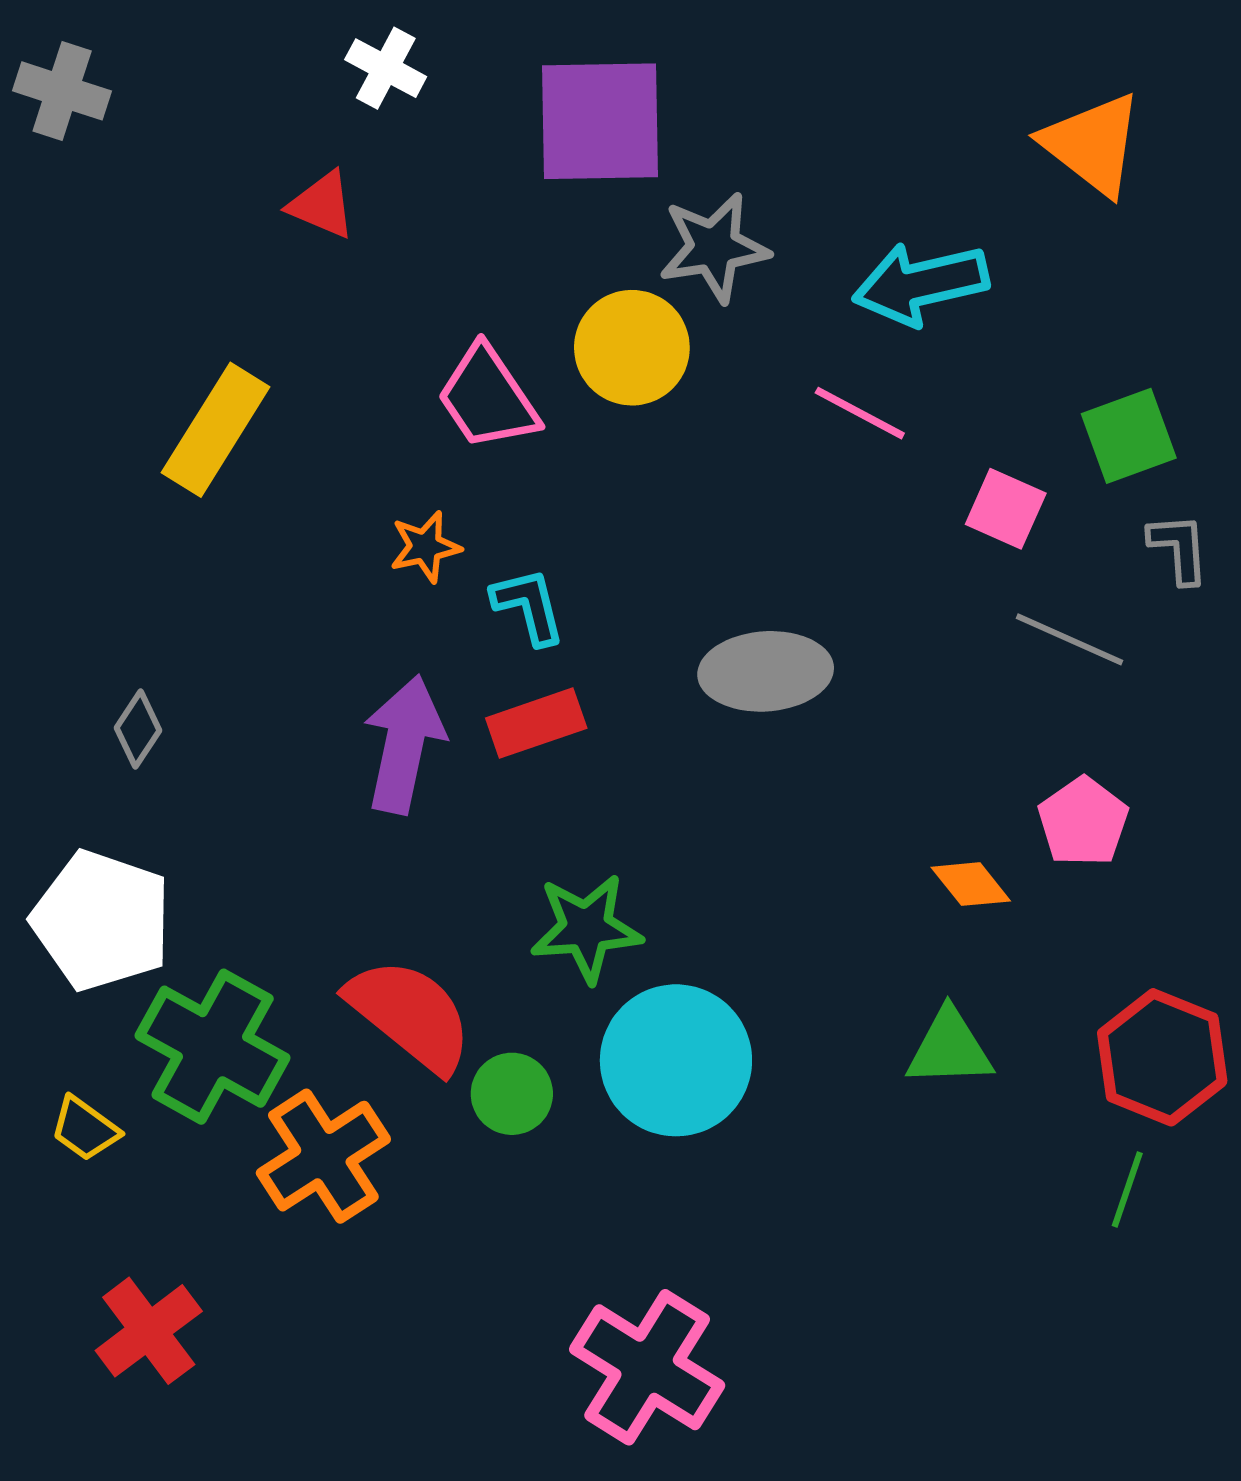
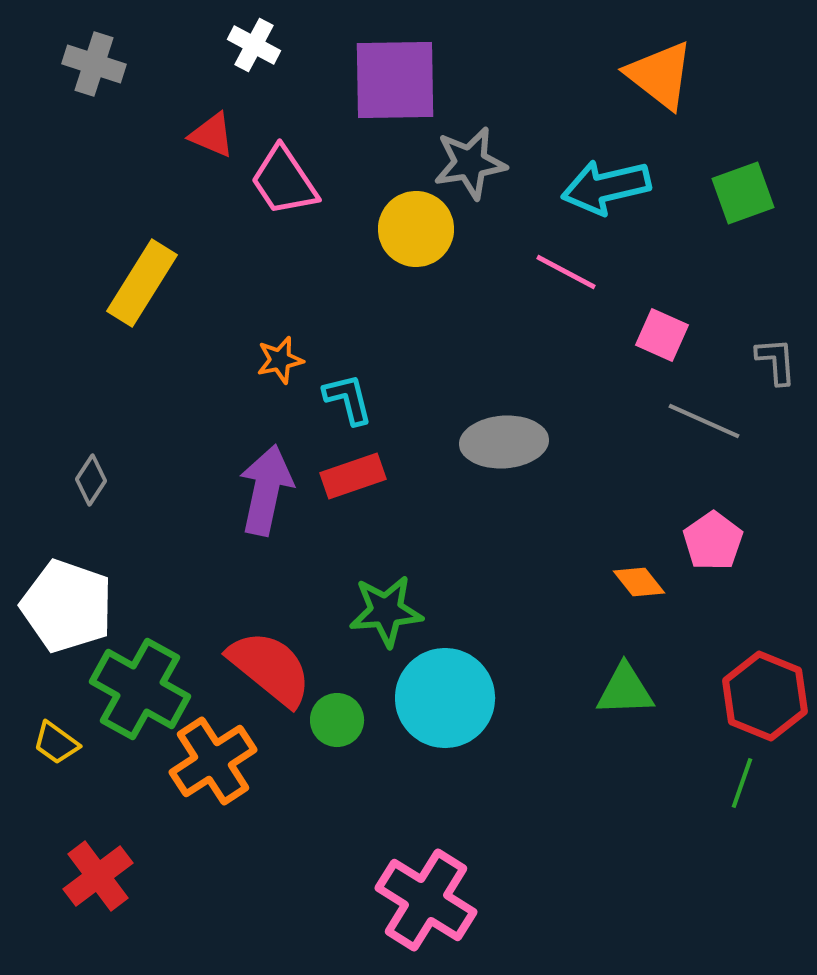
gray cross: (62, 91) -> (94, 64), moved
orange triangle: (1092, 144) -> (660, 75), moved
pink trapezoid: (488, 398) -> (284, 181), moved
green square: (1129, 436) -> (743, 193), moved

